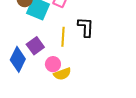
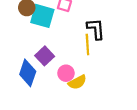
yellow line: (63, 37) -> (87, 44), moved

